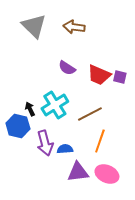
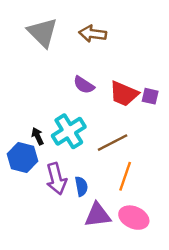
blue semicircle: (65, 149) -> (81, 186), turned 84

